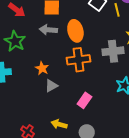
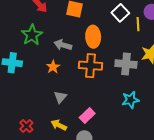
gray arrow: (48, 30) -> (63, 45), moved
gray triangle: (51, 86) -> (60, 97), moved, turned -32
pink rectangle: (84, 100) -> (87, 116), moved

